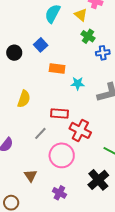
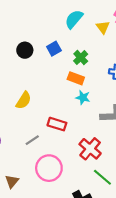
green cross: (88, 36) -> (81, 58), moved
orange rectangle: (57, 68) -> (76, 78), moved
red cross: (80, 130) -> (90, 149), moved

